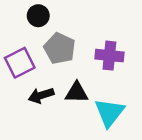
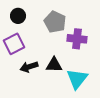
black circle: (38, 16) -> (18, 16), moved
gray pentagon: (60, 48) -> (55, 22), moved

